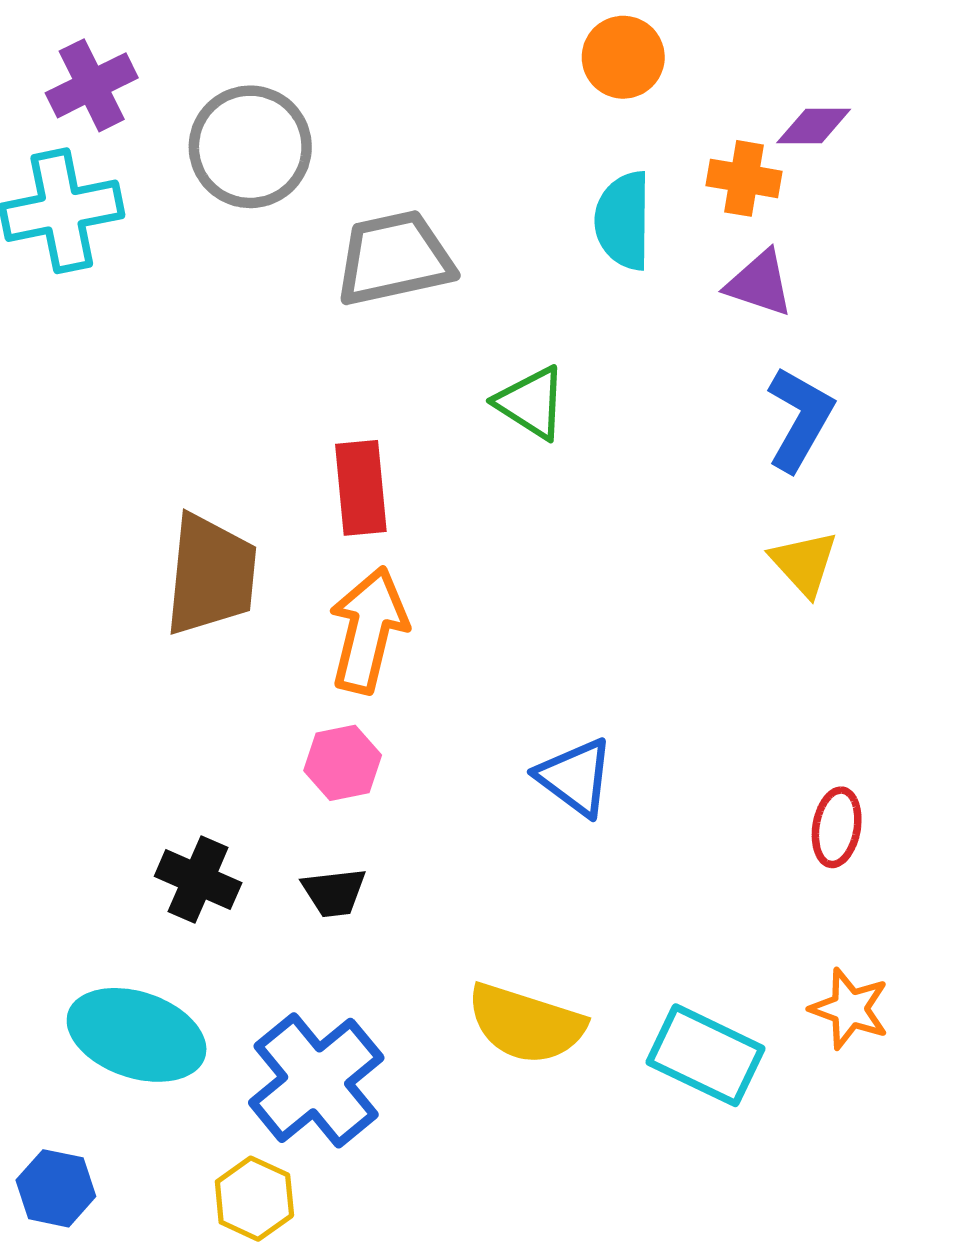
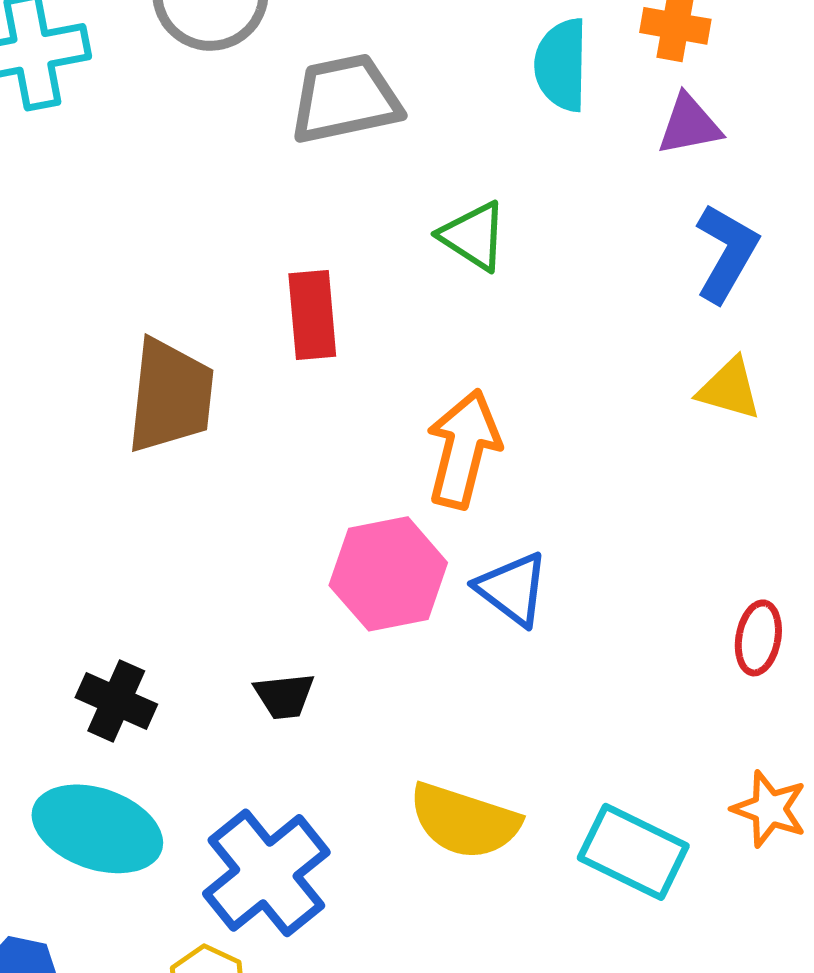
purple triangle: (760, 283) -> (689, 125), turned -30
yellow triangle: (804, 563) -> (729, 389), turned -32
orange arrow: (368, 630) -> (463, 449), moved
pink hexagon: (343, 763) -> (388, 574), moved, size x1.6
black cross: (198, 880) -> (116, 701), moved

